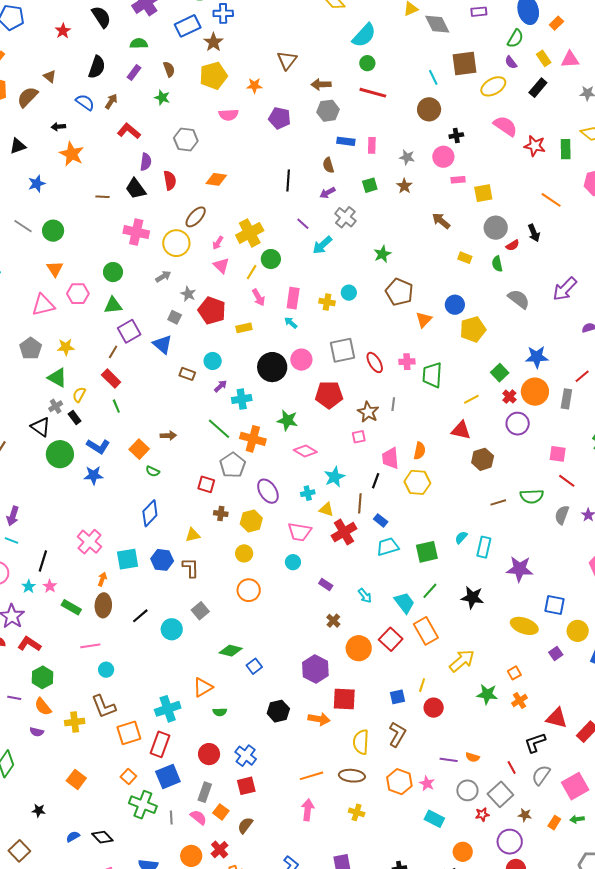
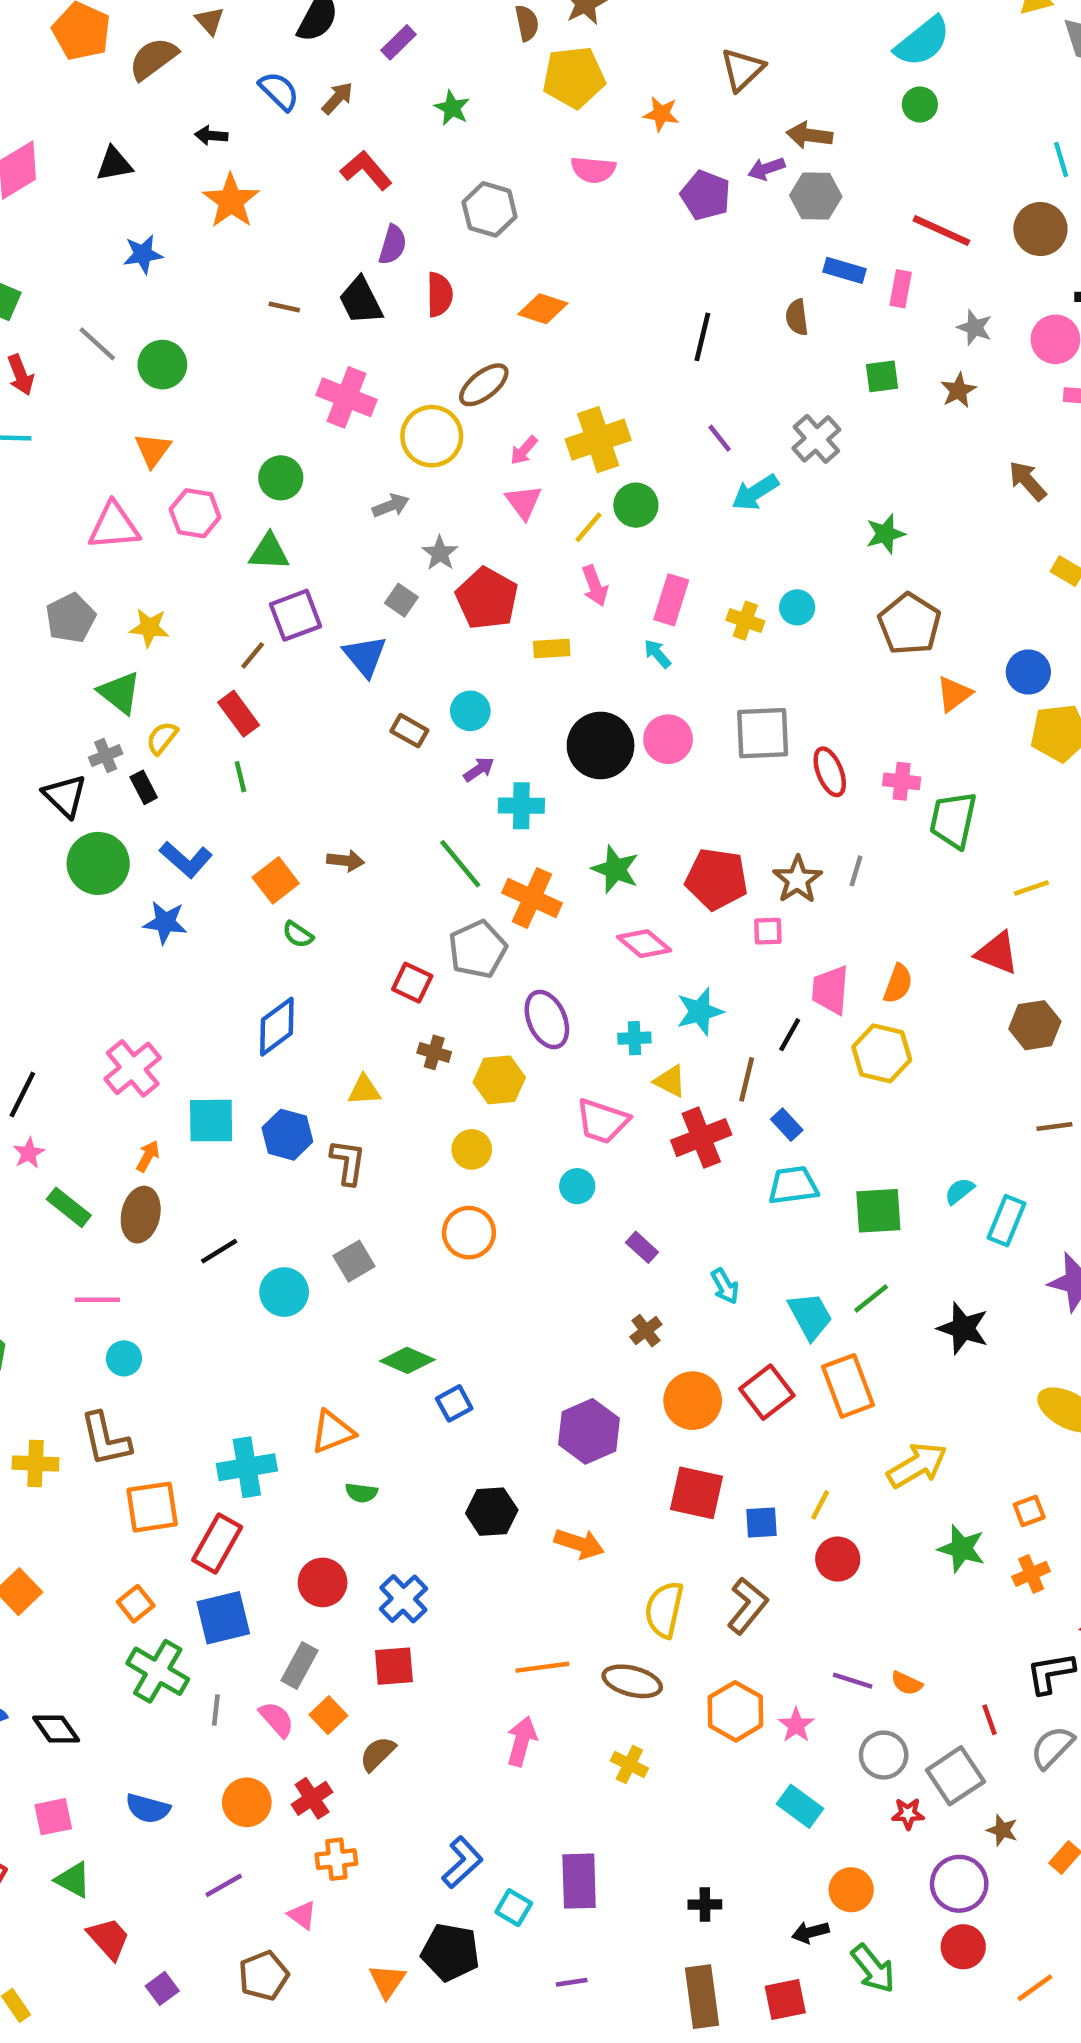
brown semicircle: (169, 69) -> (527, 23), moved
red line: (373, 93) -> (941, 231), moved
purple arrow: (327, 193) -> (766, 169), moved
red pentagon: (329, 395) -> (717, 879), moved
red square: (344, 699) -> (697, 1493), moved

